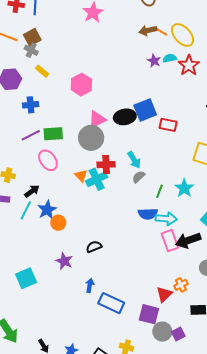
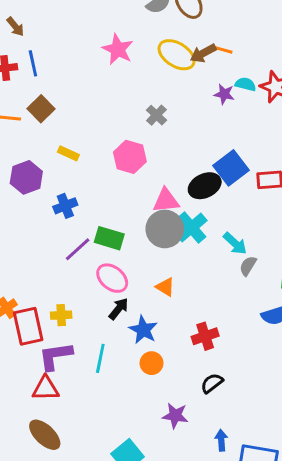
yellow ellipse: (183, 35) -> (177, 55), moved
gray cross: (31, 50) -> (156, 115), moved, turned 32
cyan semicircle: (170, 58) -> (245, 84), turned 40
pink triangle: (97, 120) -> (166, 200), turned 36
green rectangle: (53, 134) -> (109, 238), turned 36
red cross: (106, 165) -> (205, 336), moved
cyan cross: (97, 179) -> (191, 227), moved
black arrow: (32, 191) -> (119, 309), moved
blue star: (47, 210) -> (143, 330), moved

